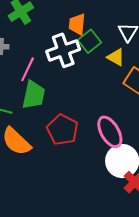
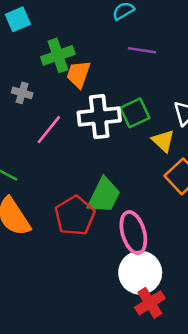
orange trapezoid: (77, 24) -> (78, 74), moved
green trapezoid: (34, 95) -> (104, 195), moved

